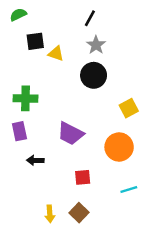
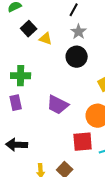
black square: (35, 41) -> (29, 29), turned -35
black arrow: (35, 160) -> (17, 145), moved, size x1.5
red square: (83, 177) -> (83, 142), moved, size x1.5

